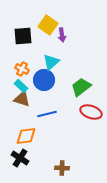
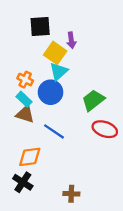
yellow square: (48, 25) -> (55, 53), moved
black square: (23, 36) -> (40, 26), moved
blue line: (47, 114) -> (54, 131), turned 48

